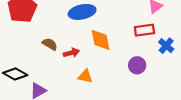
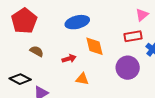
brown semicircle: (50, 44) -> (37, 51), moved
purple circle: (137, 65) -> (128, 68), size x1.5

